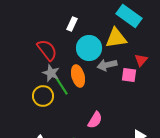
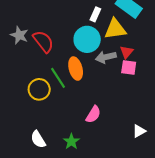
white rectangle: (72, 24) -> (95, 14), moved
red triangle: (141, 60) -> (127, 52), moved
gray star: (51, 73) -> (19, 35), moved

